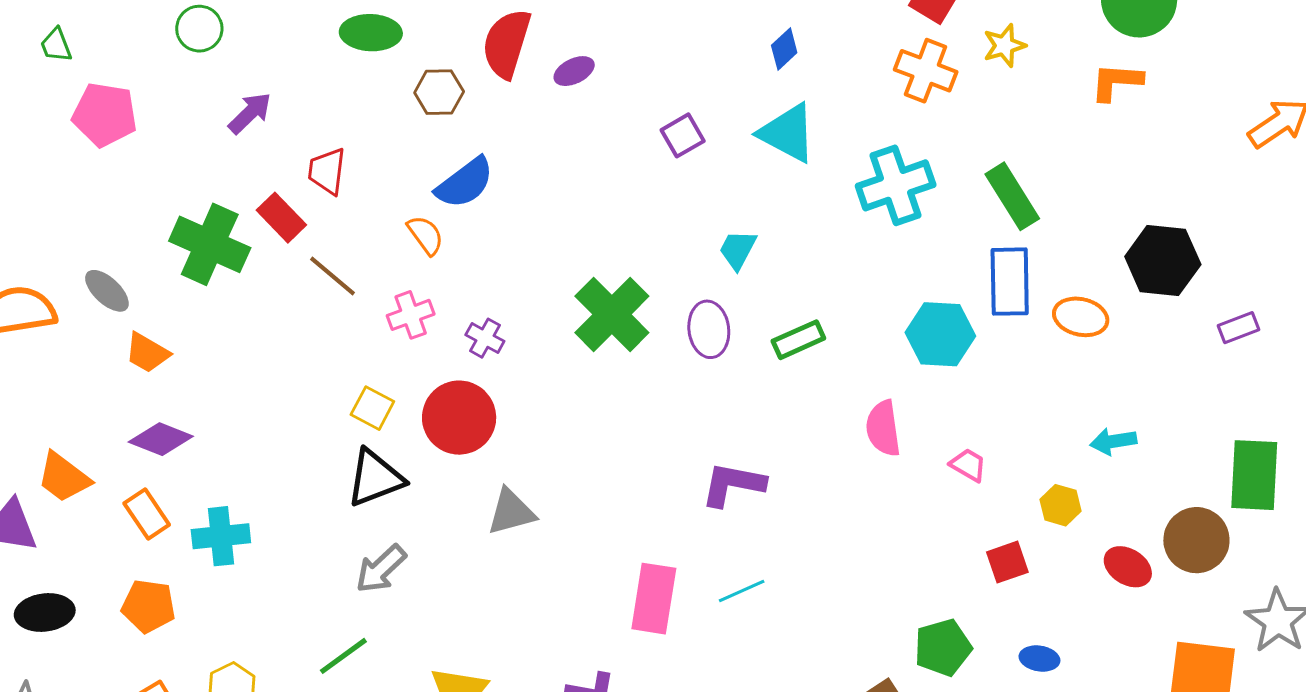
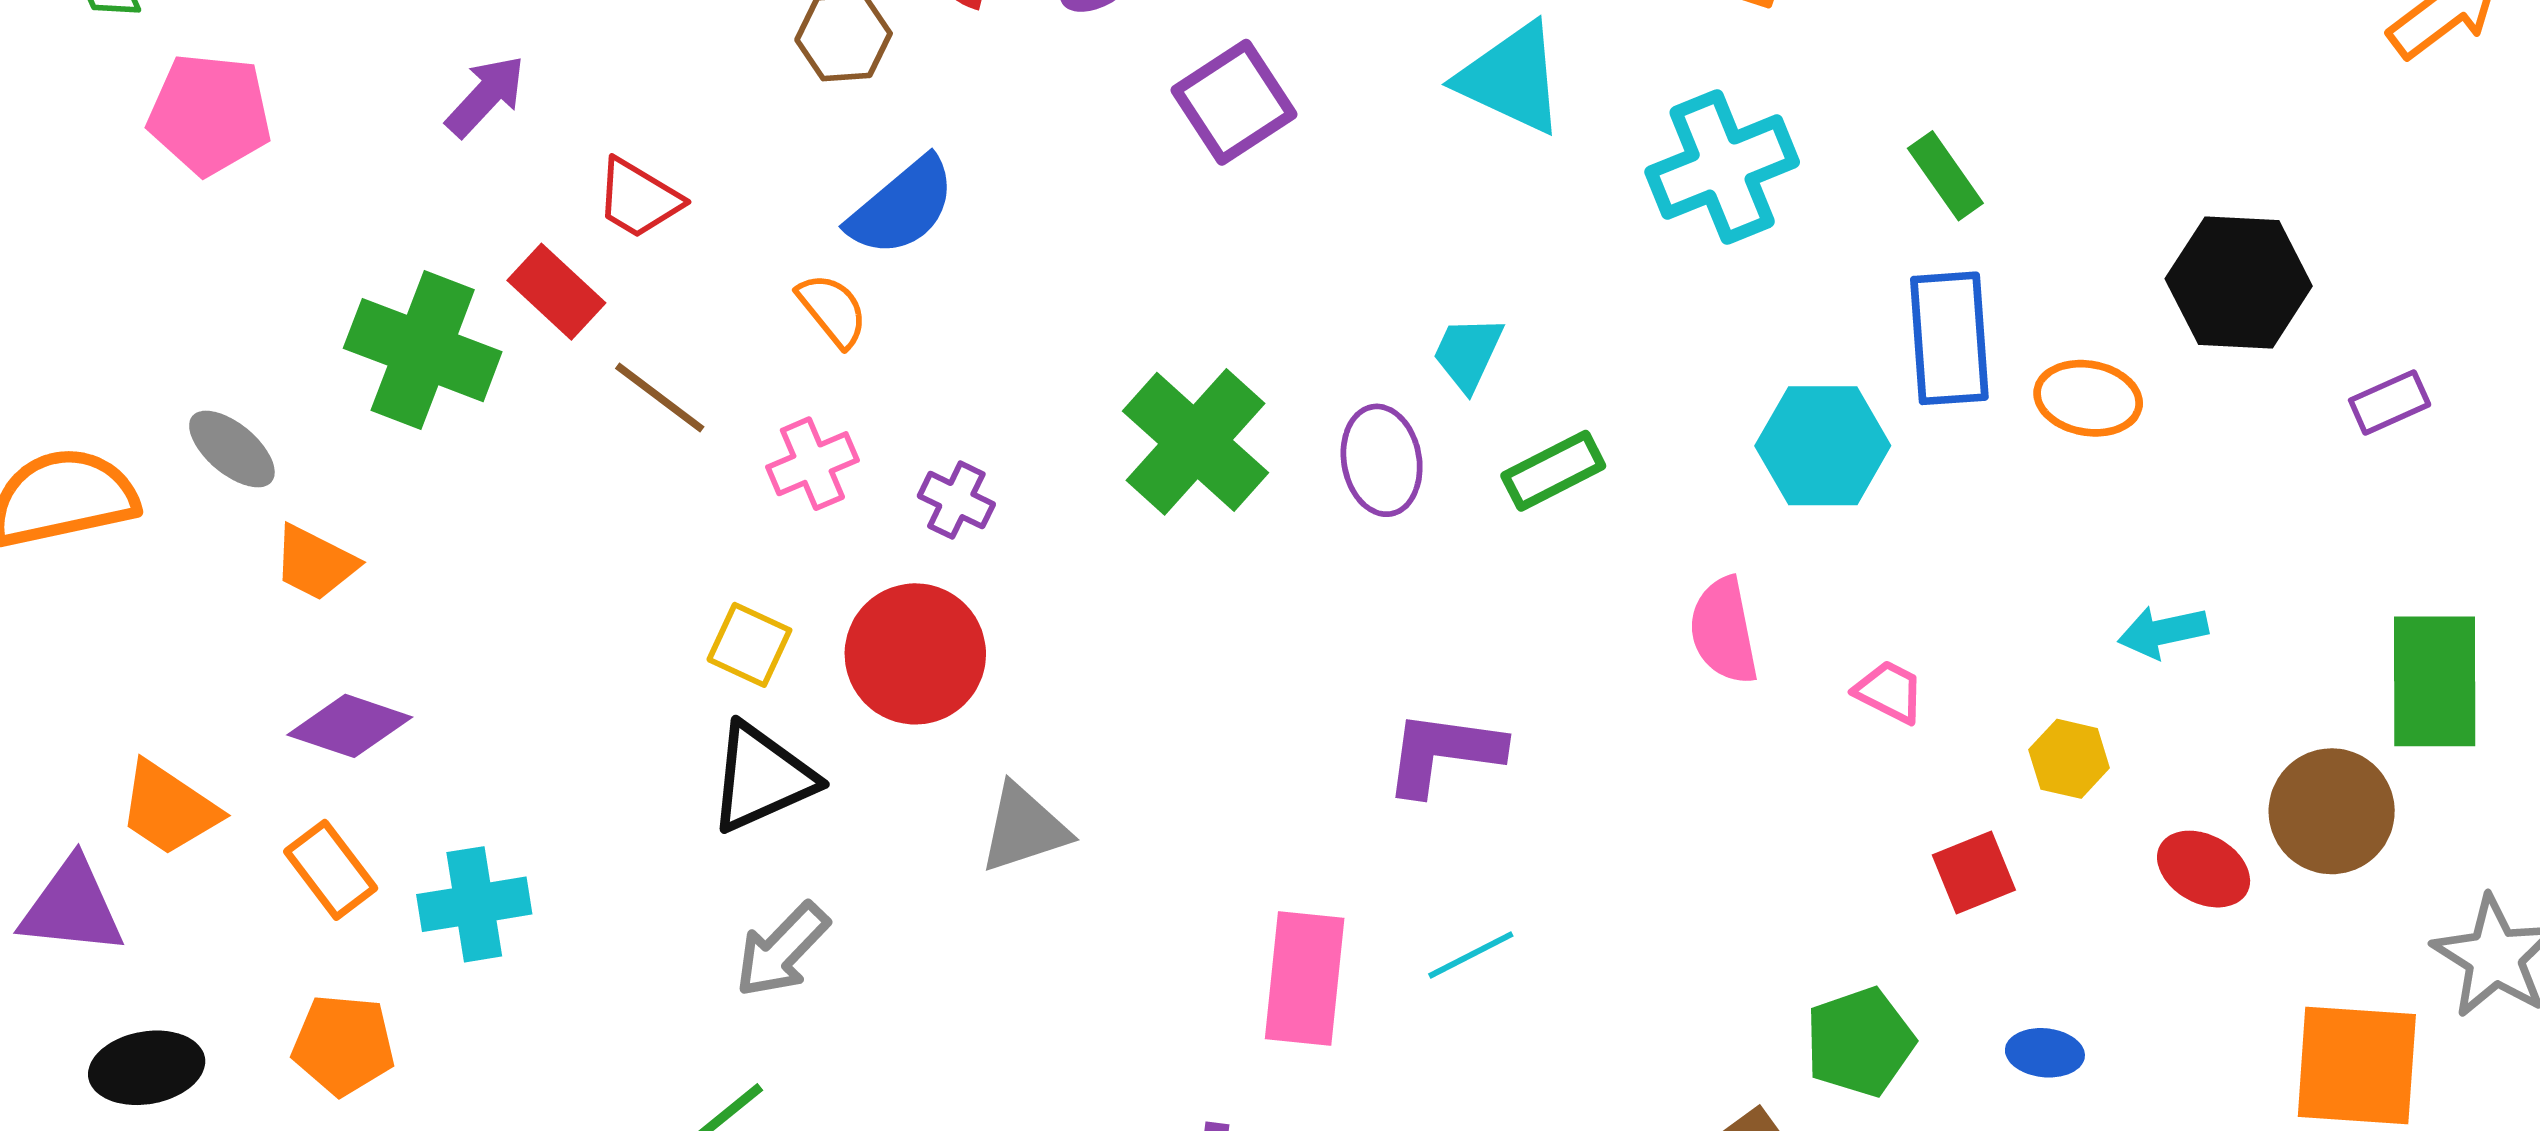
purple square: (683, 135) -> (1234, 102), moved, size x1.4
red trapezoid: (327, 171) -> (638, 199), turned -63
green rectangle: (1012, 196) -> (1945, 176), size x0.7
cyan trapezoid: (738, 250) -> (1468, 353), moved

